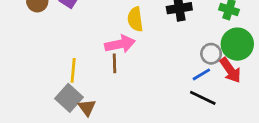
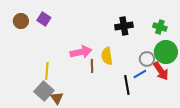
yellow semicircle: (135, 19) -> (107, 56), moved
brown line: (115, 63) -> (92, 66), moved
black line: (203, 98) -> (127, 85), moved, turned 54

